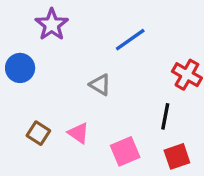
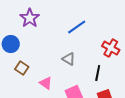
gray triangle: (100, 85) -> (69, 59), moved
brown square: (38, 133) -> (22, 68), moved

